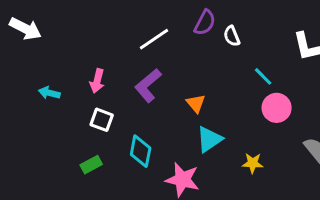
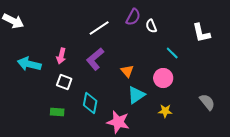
cyan arrow: (49, 93) -> (29, 64), size x1.6
pink circle: (277, 108) -> (163, 78), moved
green rectangle: (91, 165) -> (57, 112), turned 32

